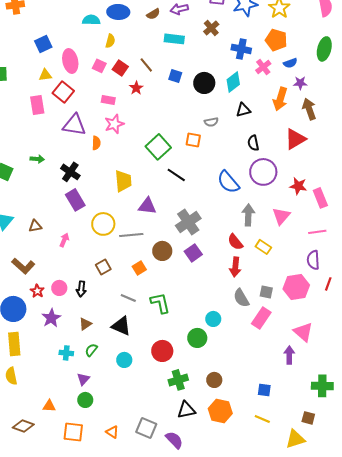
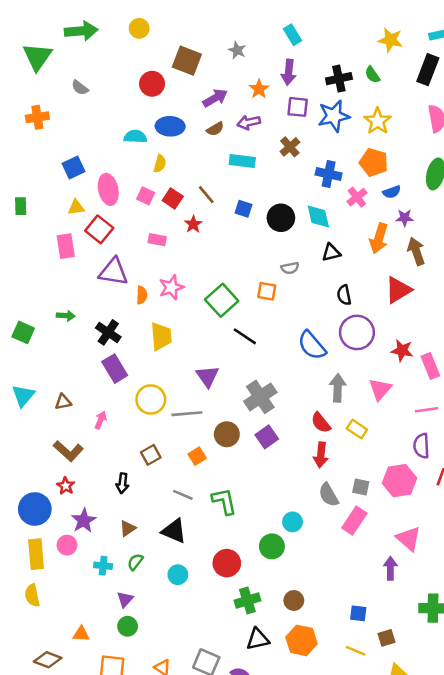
cyan diamond: (233, 82) -> (318, 216), turned -65
pink star: (114, 124) -> (171, 287), moved
yellow trapezoid: (123, 181) -> (161, 336), moved
purple triangle: (147, 206) -> (207, 376), turned 48
brown L-shape: (23, 266) -> (68, 451), moved
pink circle: (59, 288) -> (67, 545), moved
brown square: (308, 418) -> (387, 638), moved, turned -32

